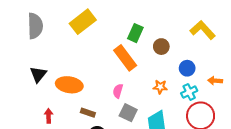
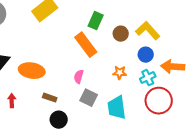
yellow L-shape: (203, 30) -> (148, 31), moved
orange arrow: (215, 81) -> (173, 67), size x1.6

